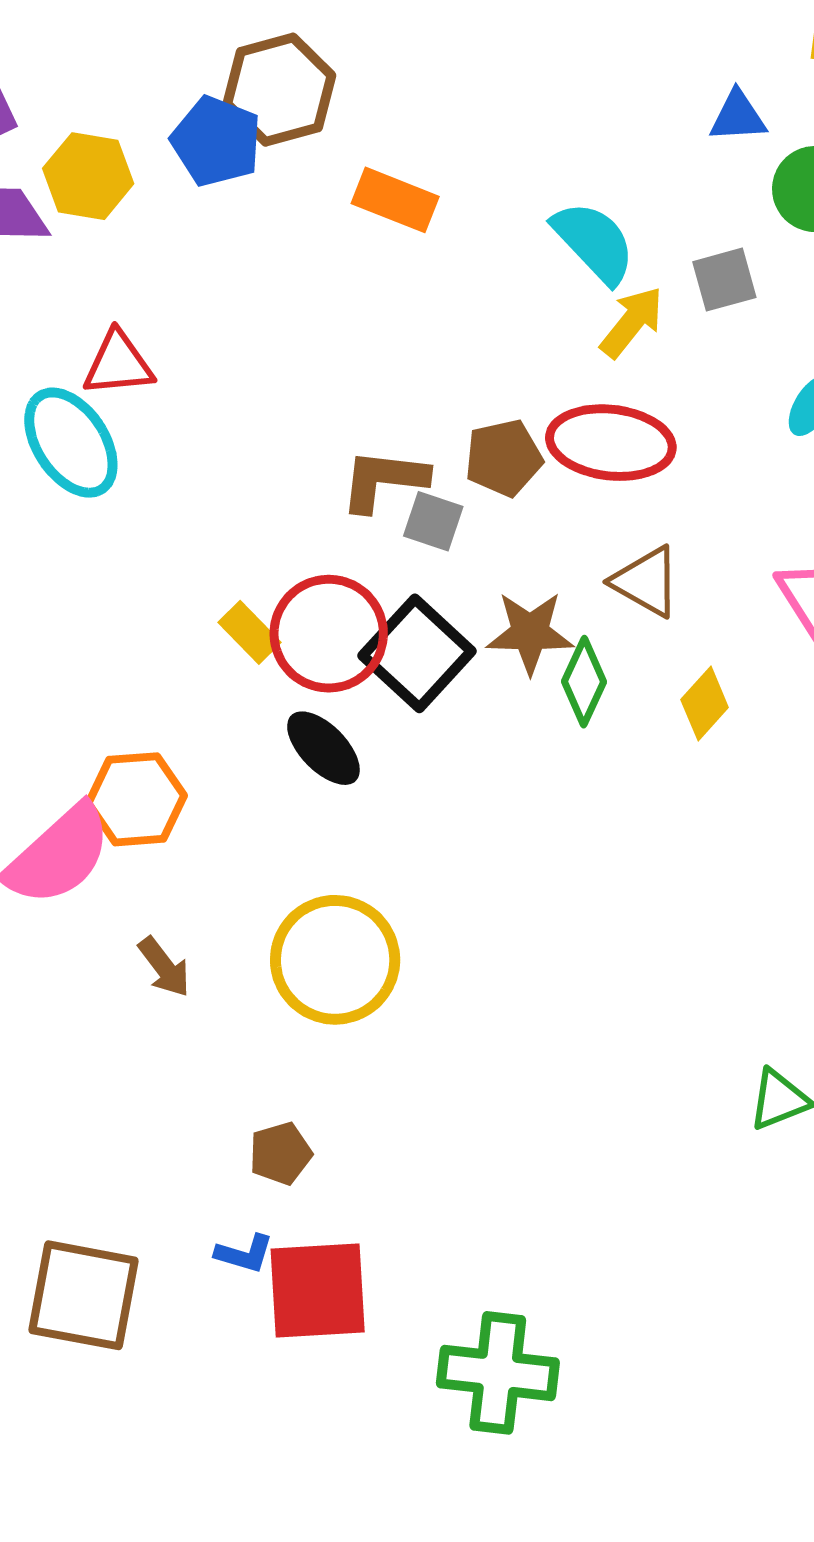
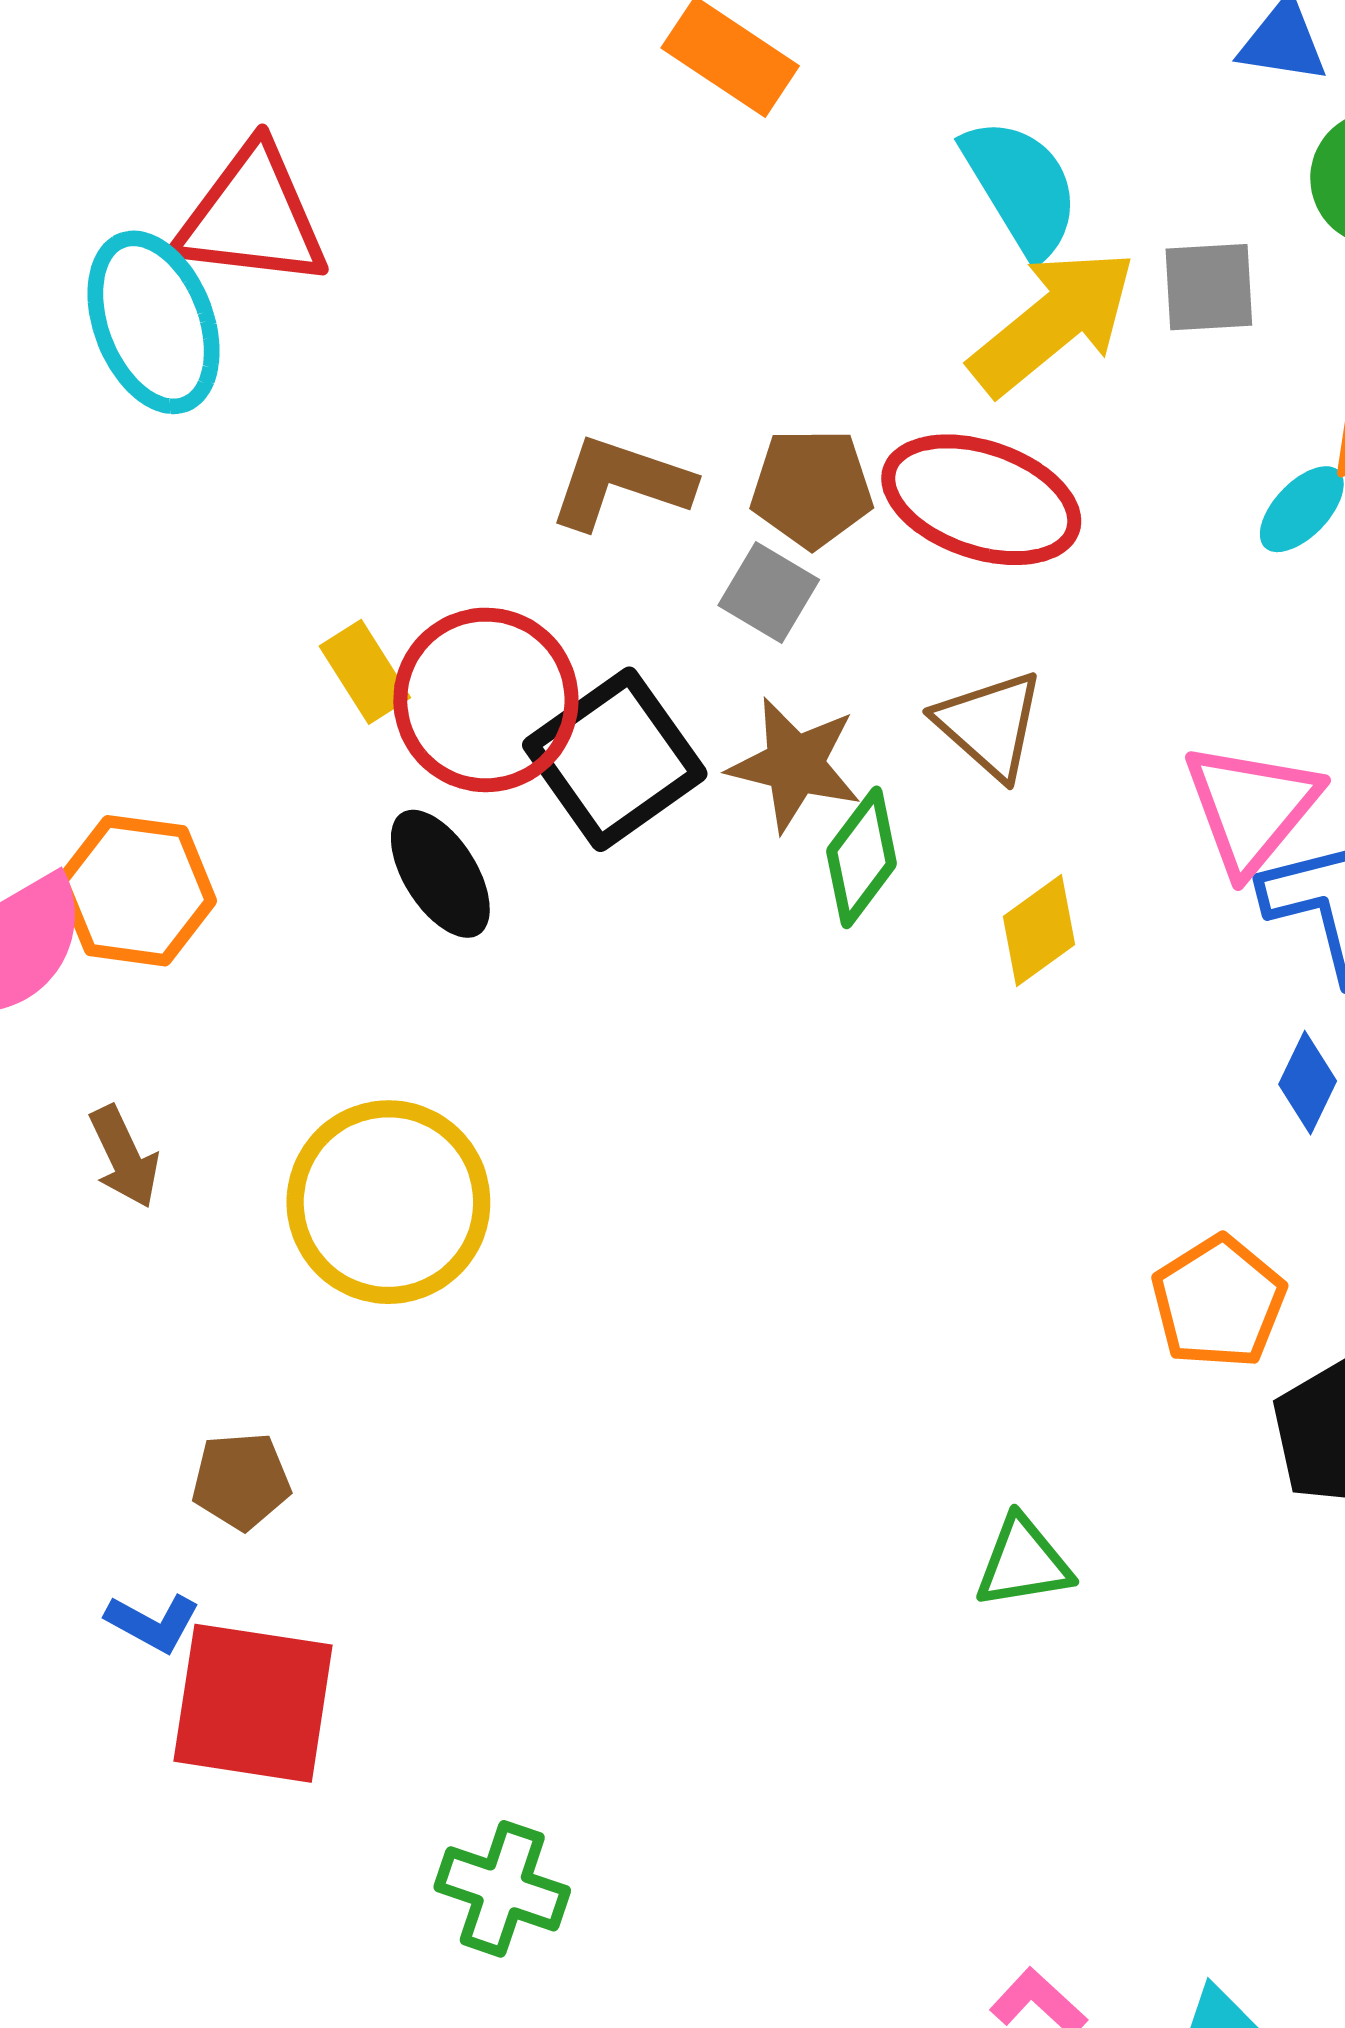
yellow arrow: (632, 322) -> (1053, 322), size x1.5
red triangle: (118, 364) -> (252, 217), size x1.4
gray square: (433, 521) -> (769, 593), moved
green cross: (498, 1373) -> (502, 1889), size x0.7

